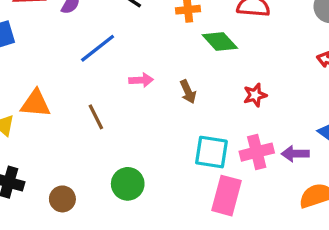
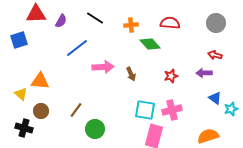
pink arrow: (141, 80) -> (103, 67), size x1.5
brown line: (96, 117) -> (76, 110), moved, turned 63
purple arrow: (295, 154) -> (204, 73), moved
brown circle: (62, 199) -> (41, 111), moved

